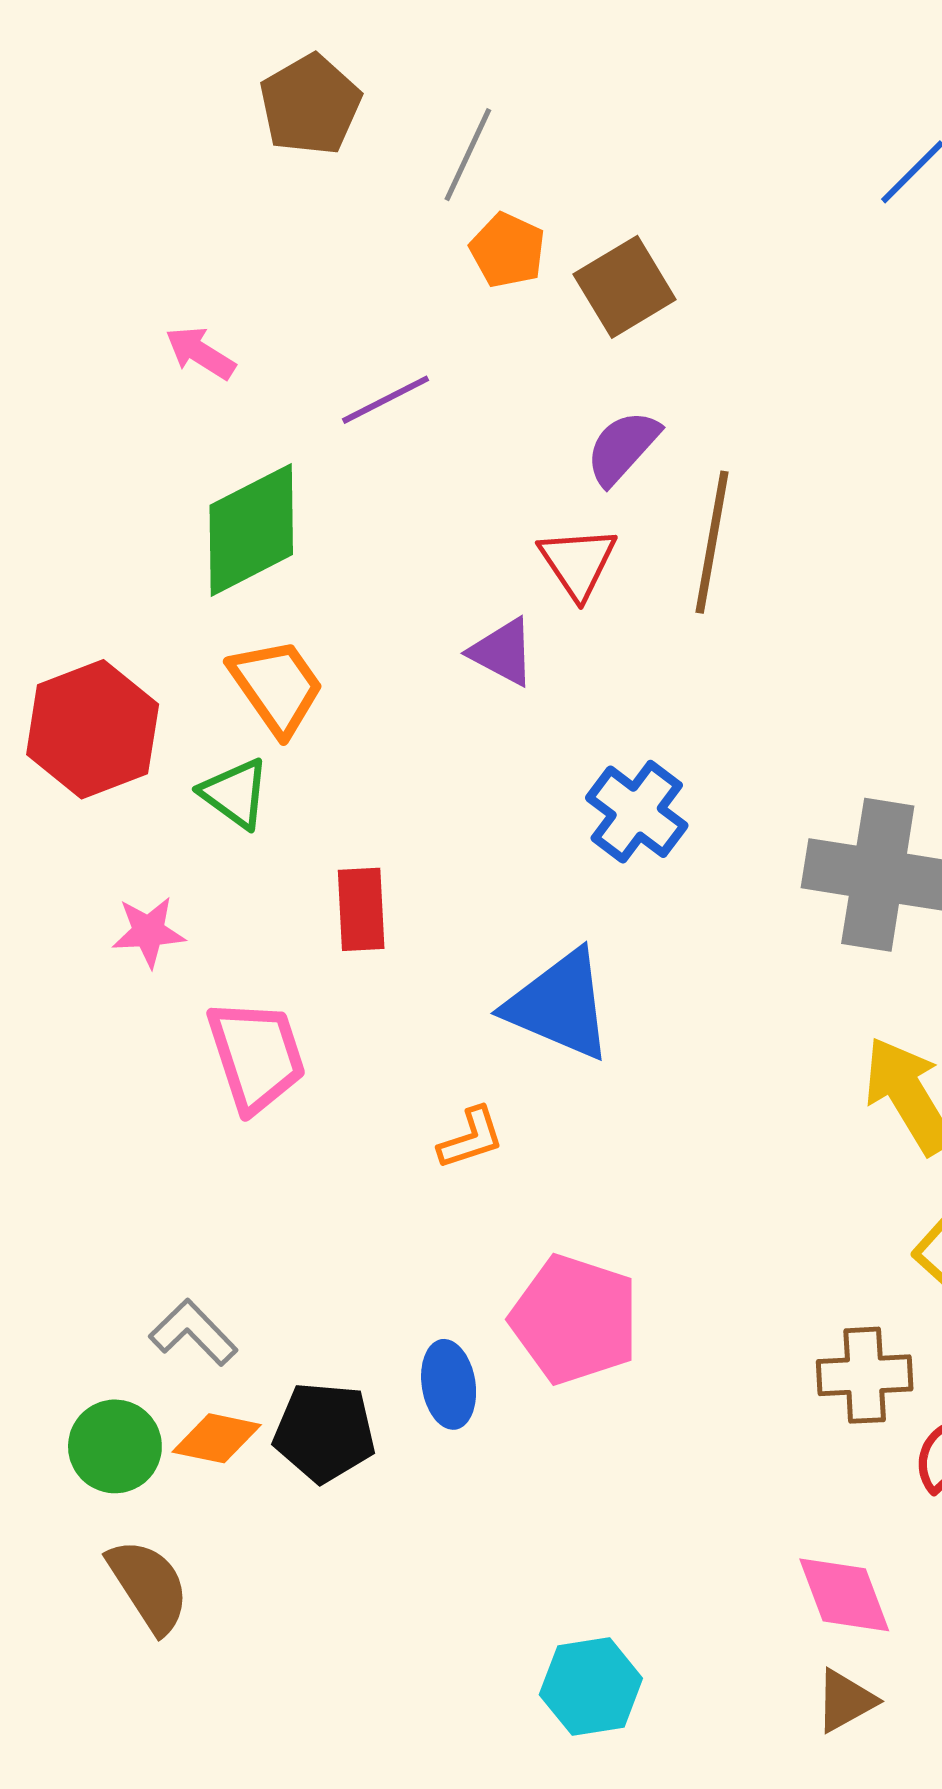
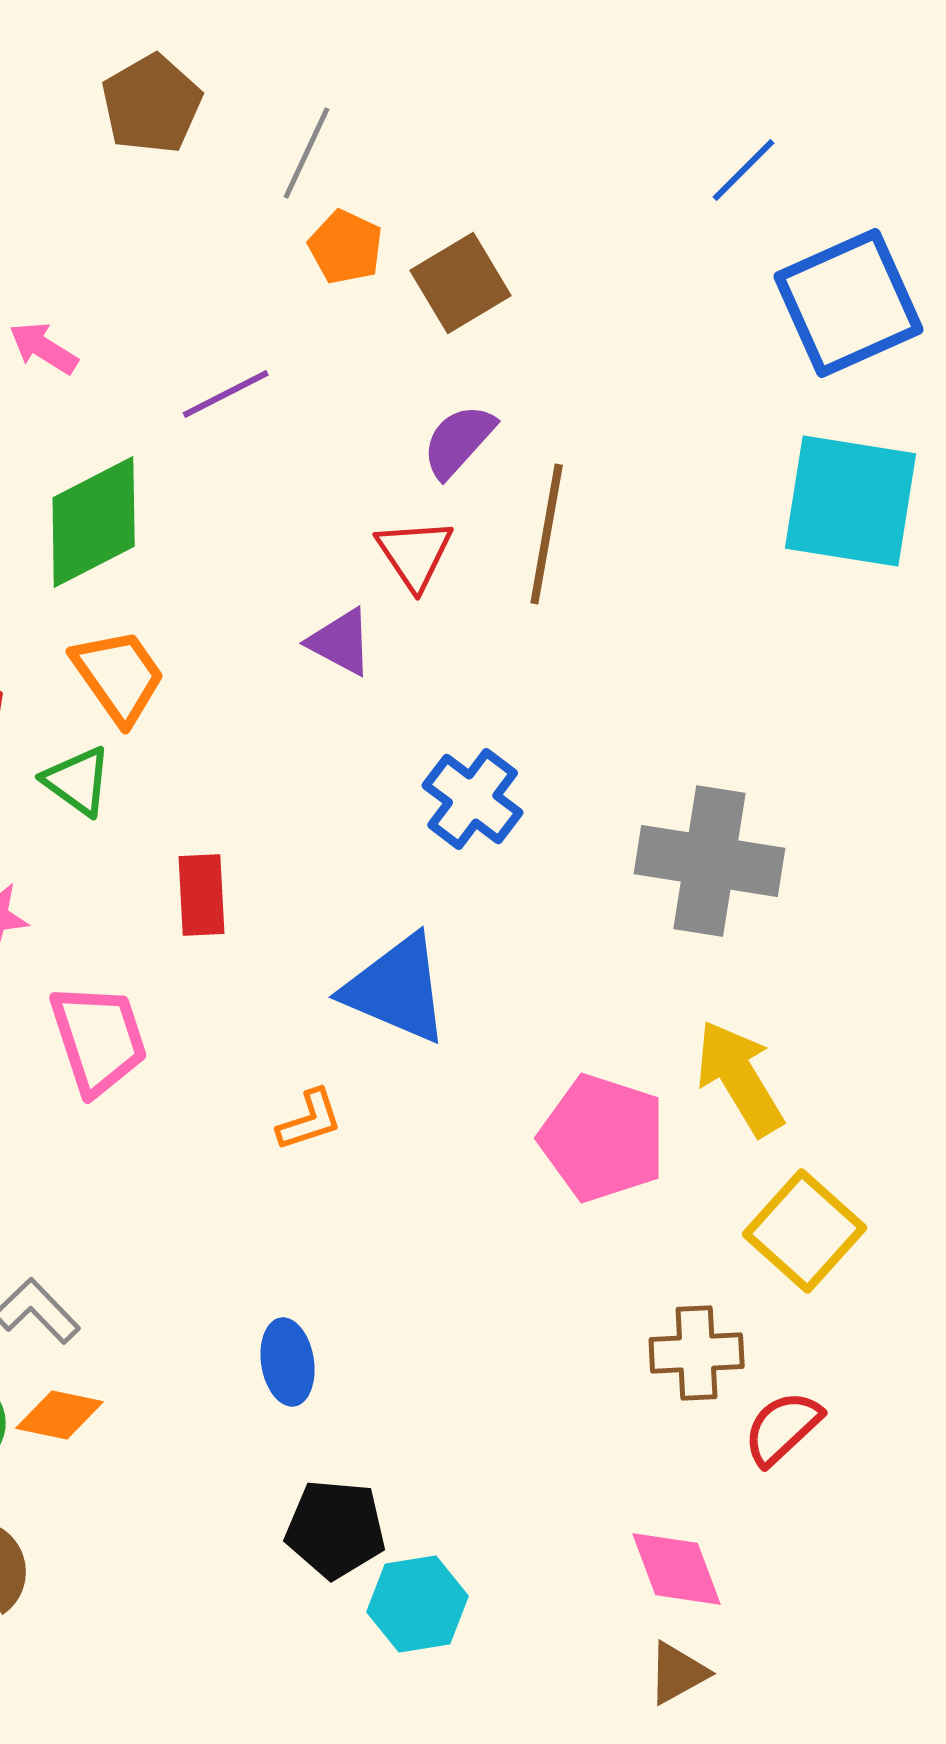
pink pentagon: (575, 1319) -> (603, 1138), moved
black pentagon: (324, 1432) -> (336, 1529), moved
cyan hexagon: (591, 1686) -> (418, 1604), moved

